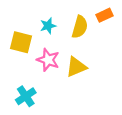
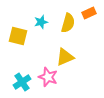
pink star: (48, 60) -> (48, 77), moved

